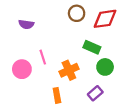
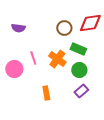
brown circle: (77, 13) -> (64, 28), moved
green circle: (105, 67) -> (79, 70), moved
orange cross: (69, 70) -> (57, 59), moved, turned -30

